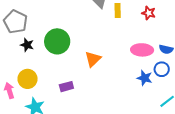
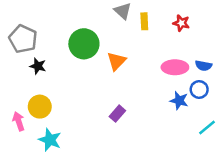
green circle: (57, 41) -> (84, 44), moved
orange triangle: (93, 59) -> (116, 61), moved
purple rectangle: (66, 87) -> (117, 114), moved, turned -32

